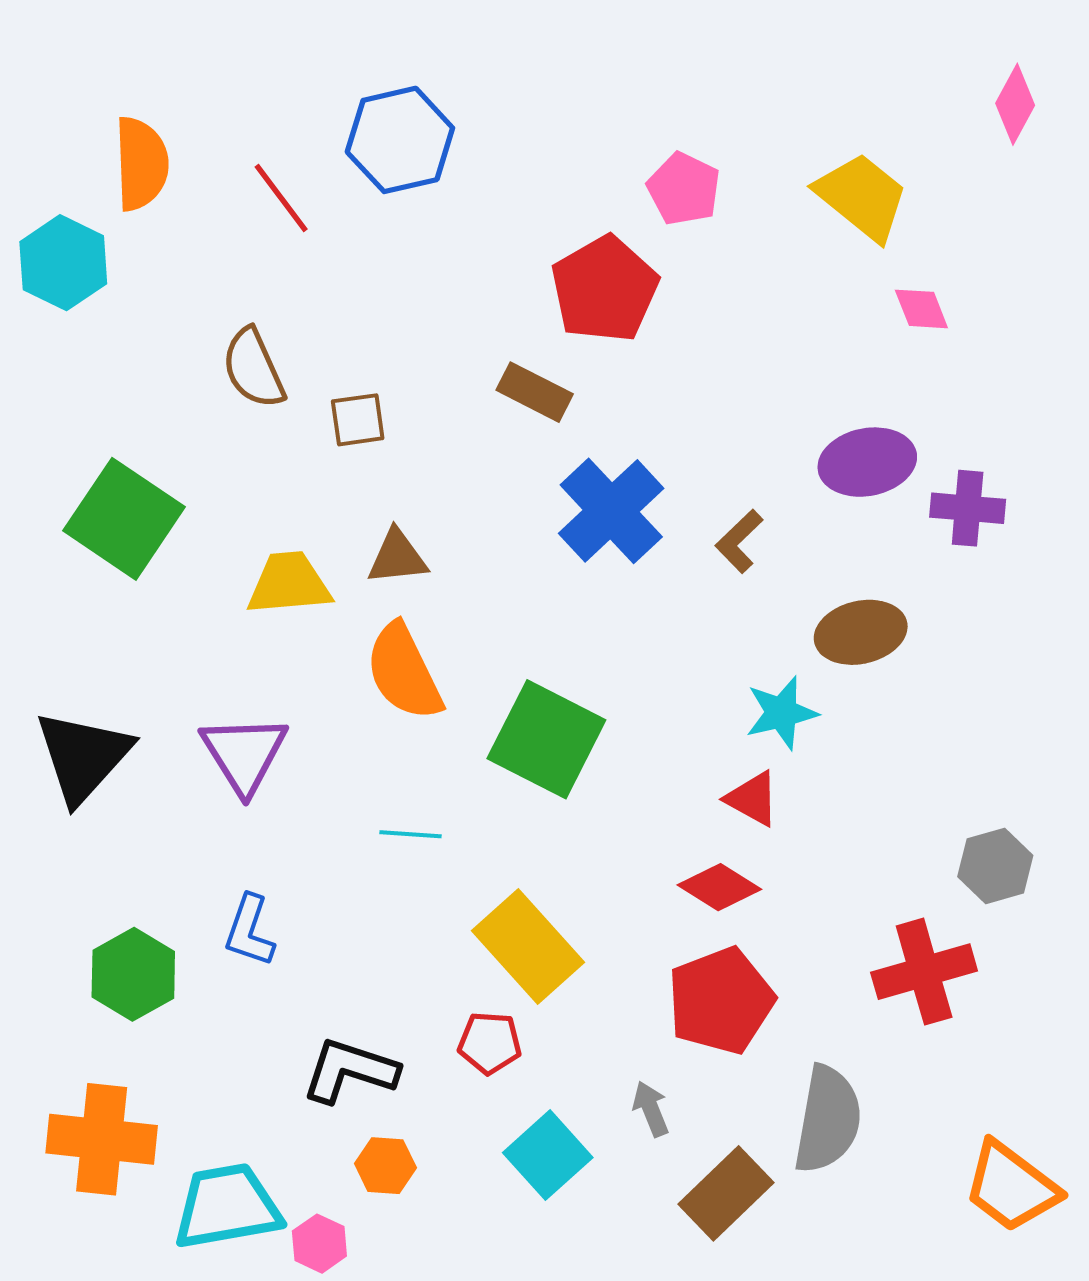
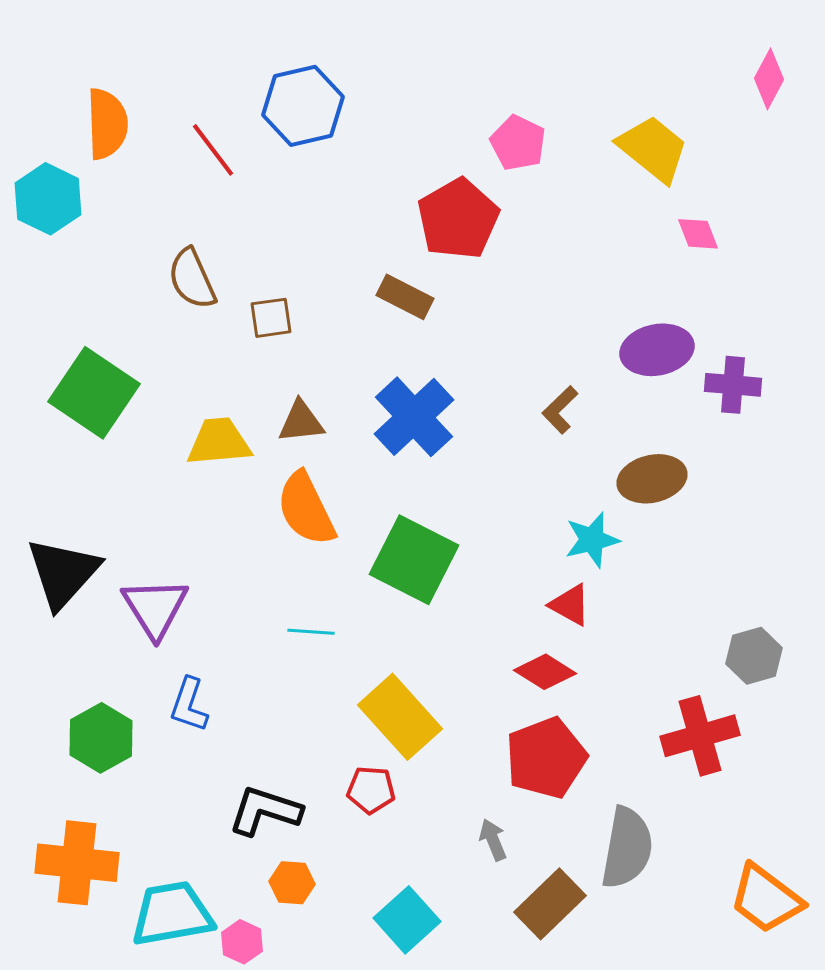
blue cross: (611, 511) -> (414, 417), moved
purple triangle: (244, 754) -> (155, 608), moved
cyan square: (548, 1155) -> (407, 920), moved

